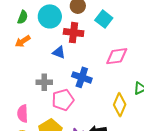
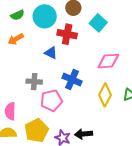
green semicircle: (23, 17) -> (17, 15), turned 40
yellow diamond: (120, 105) -> (105, 95), moved

